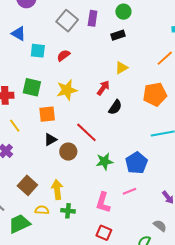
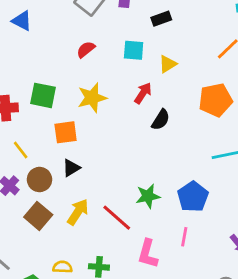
cyan square: (38, 51) -> (134, 50), moved
red line: (86, 132) -> (117, 218), moved
brown circle: (68, 152) -> (39, 180), moved
brown square: (27, 185) -> (38, 216), moved
yellow arrow: (57, 190) -> (78, 212), moved, turned 42
pink line: (129, 191) -> (184, 237), turned -56

